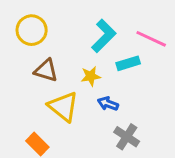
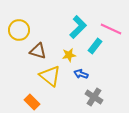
yellow circle: (32, 30) -> (19, 30), moved
cyan rectangle: (128, 63) -> (95, 46), turned -35

